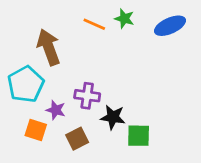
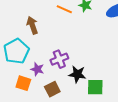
brown arrow: (49, 47) -> (32, 25), size x0.7
purple cross: (87, 96) -> (59, 59), turned -30

